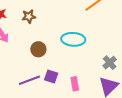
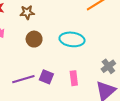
brown circle: (38, 49) -> (34, 39), moved
pink rectangle: (75, 84) -> (74, 78), moved

